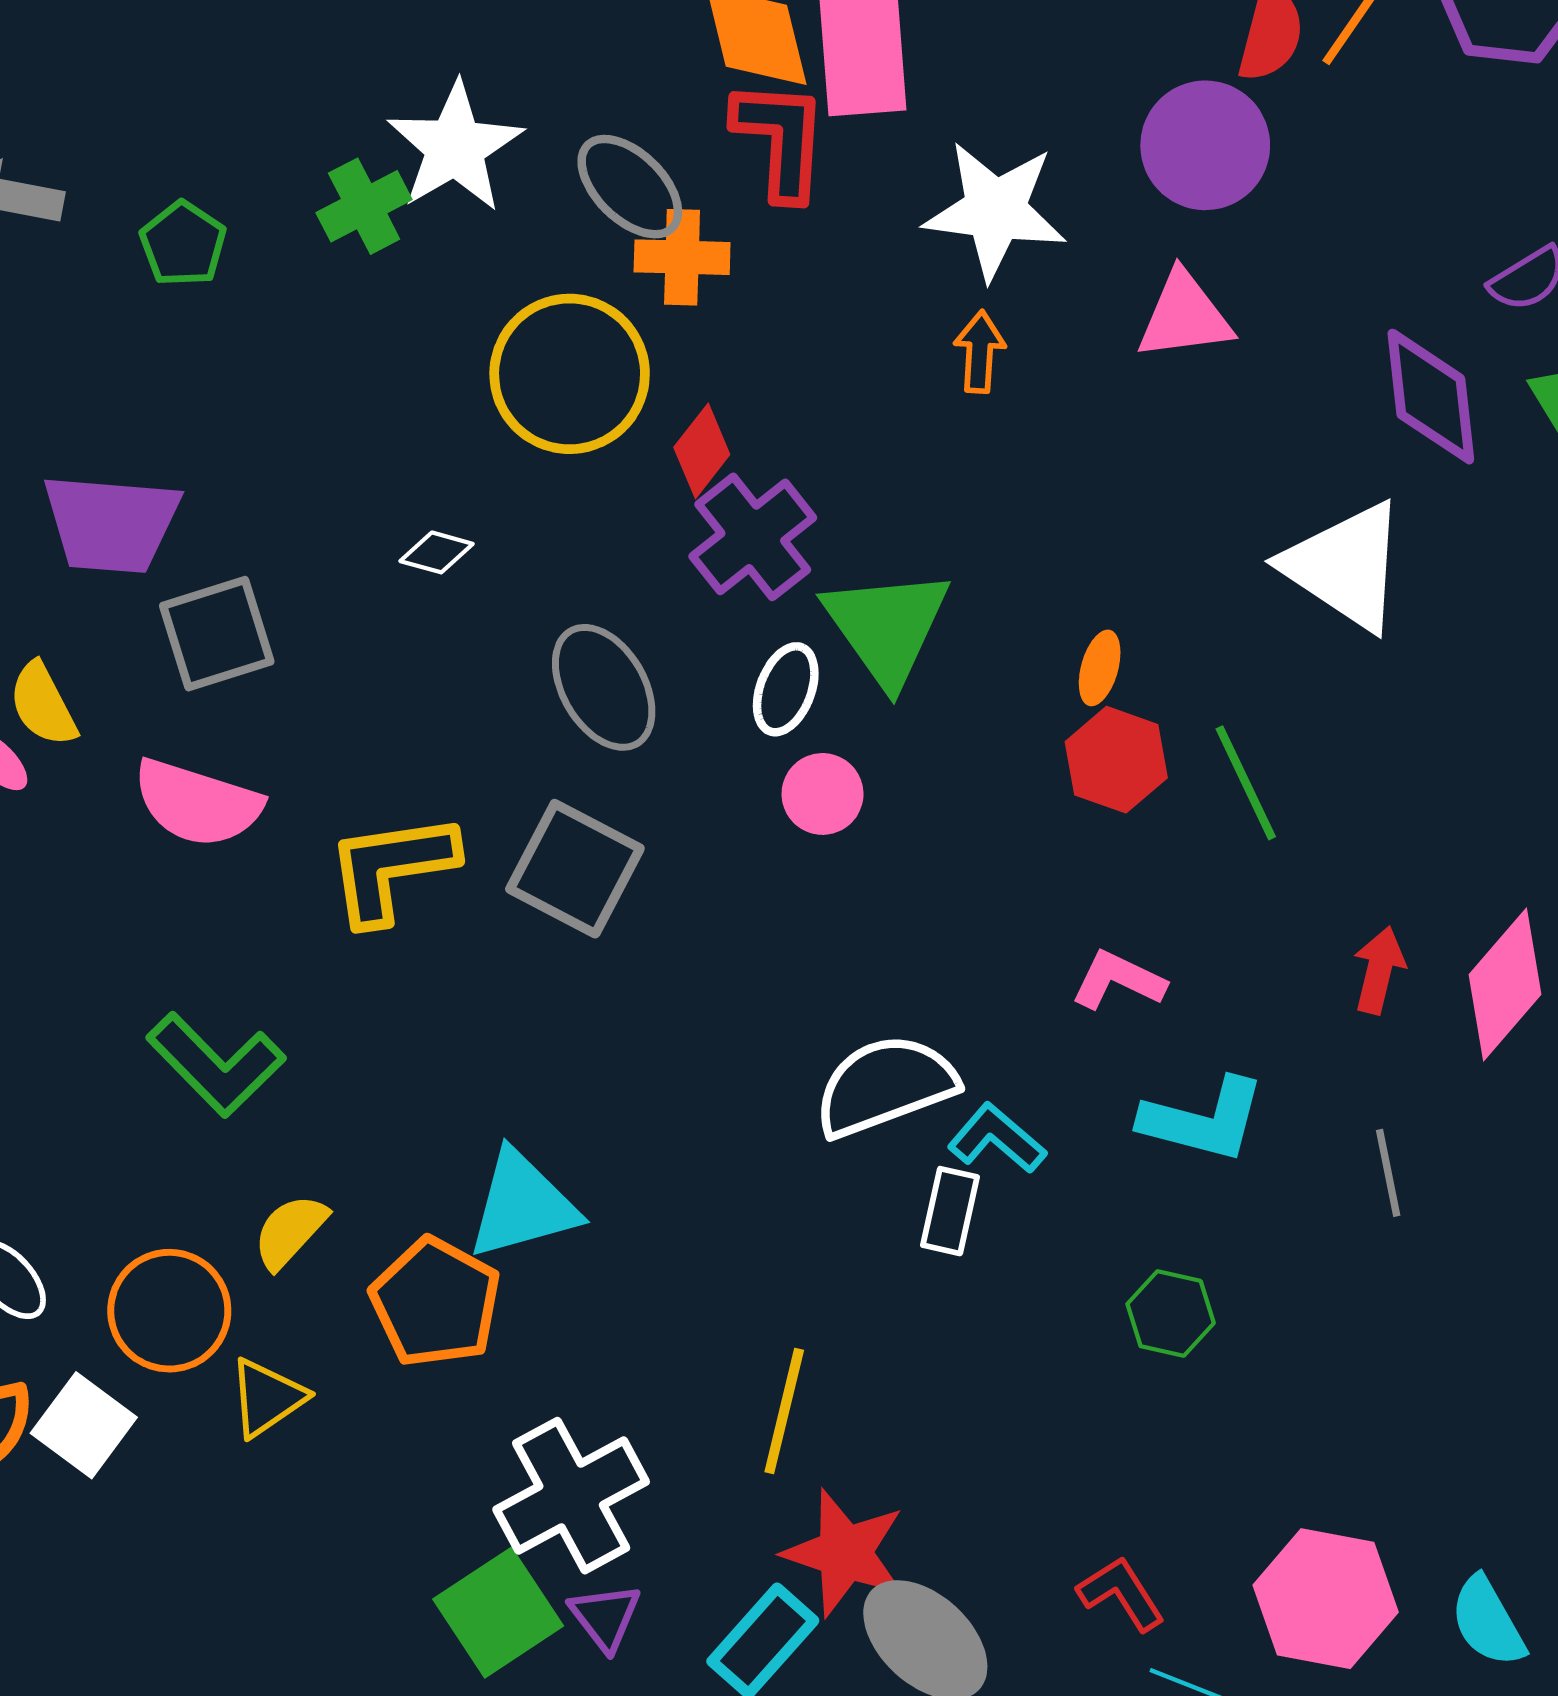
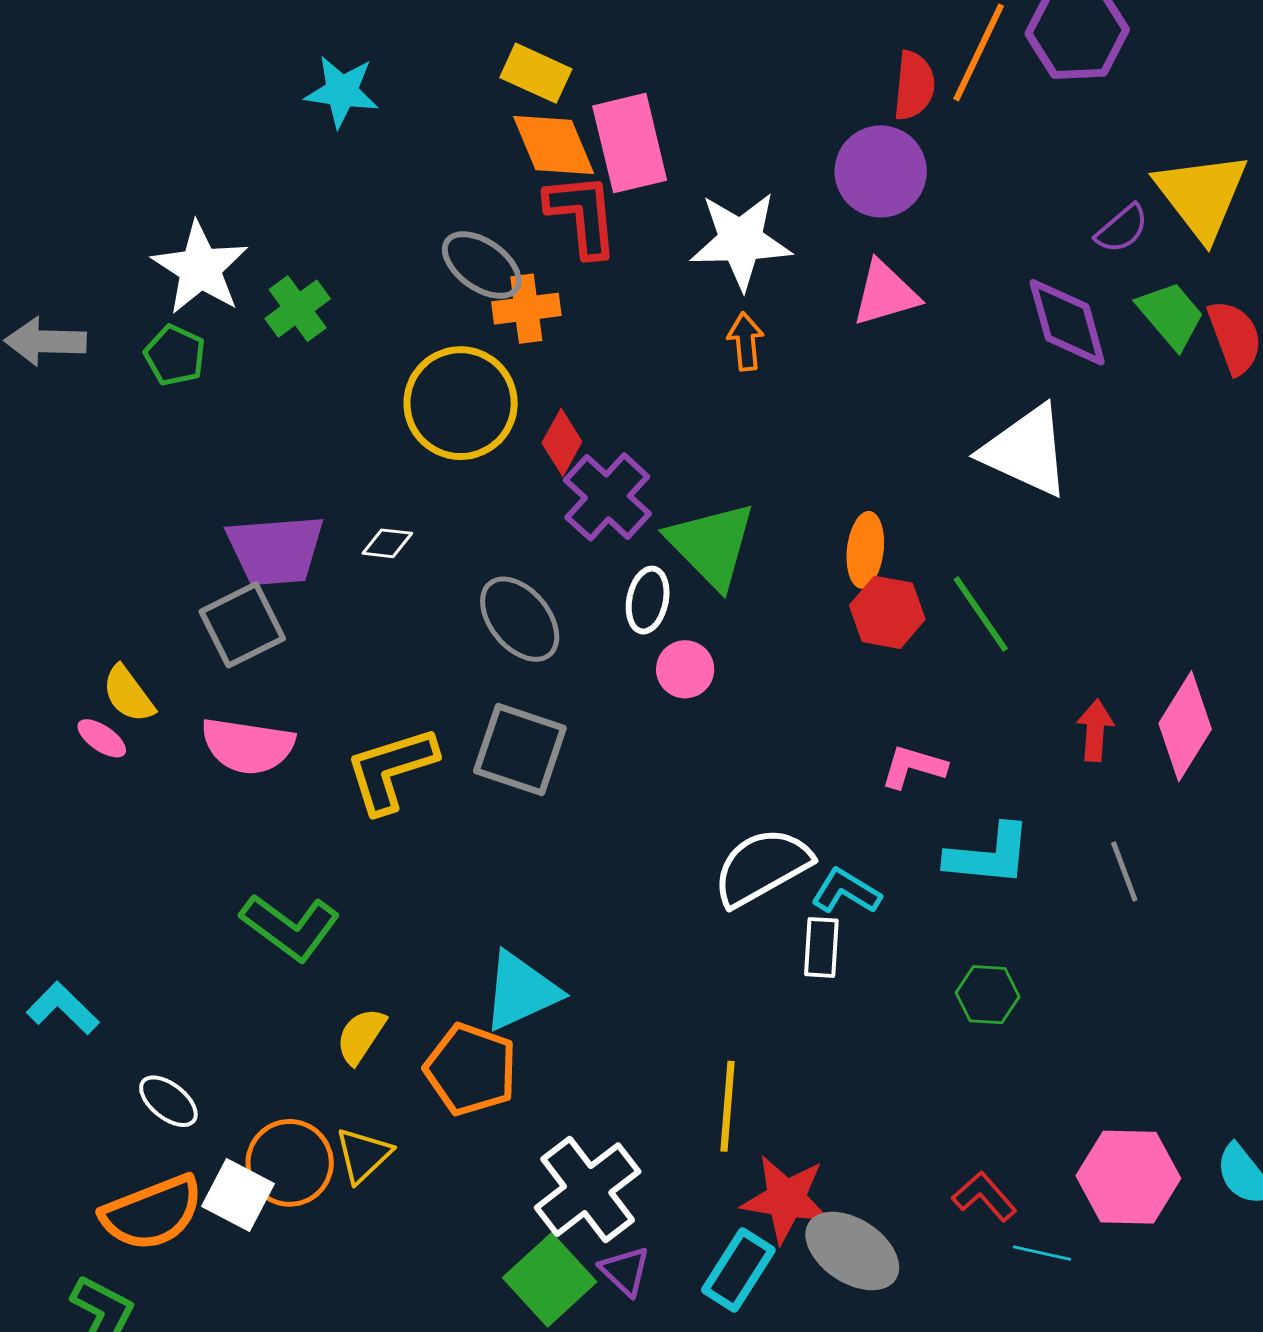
white star: (455, 147) -> (200, 268), moved
purple trapezoid: (111, 523) -> (275, 550), moved
orange ellipse: (1100, 668) -> (865, 550), size x1.4
orange circle: (169, 1311) -> (290, 1163), moved

